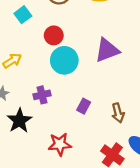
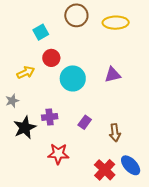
red circle: (54, 35) -> (51, 58), moved
purple triangle: (107, 50) -> (113, 75), size x0.7
purple cross: (42, 95) -> (50, 117), moved

